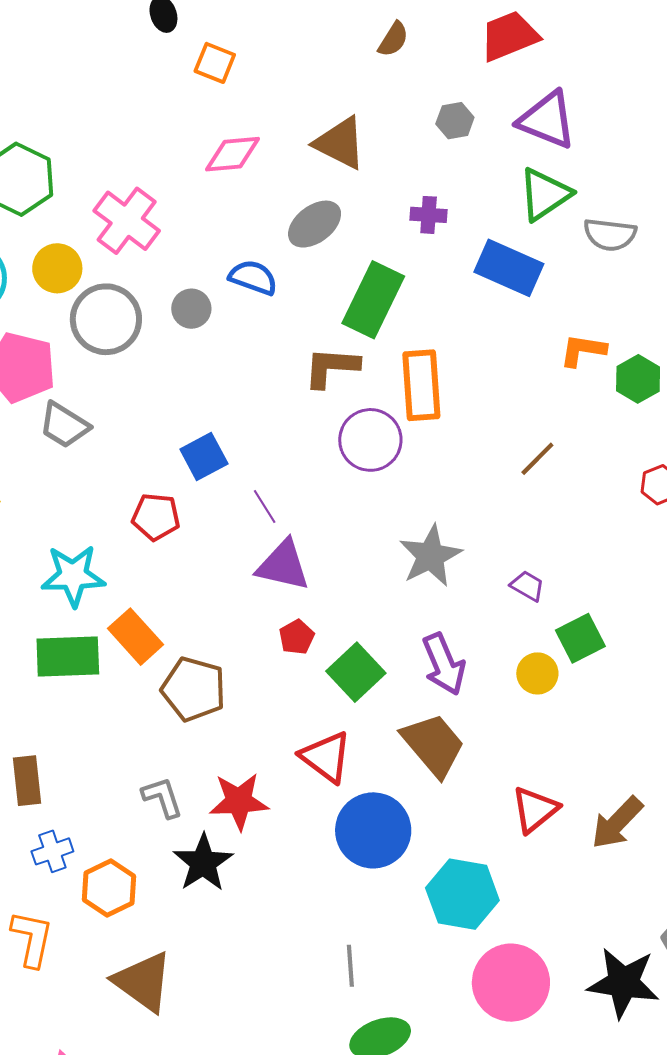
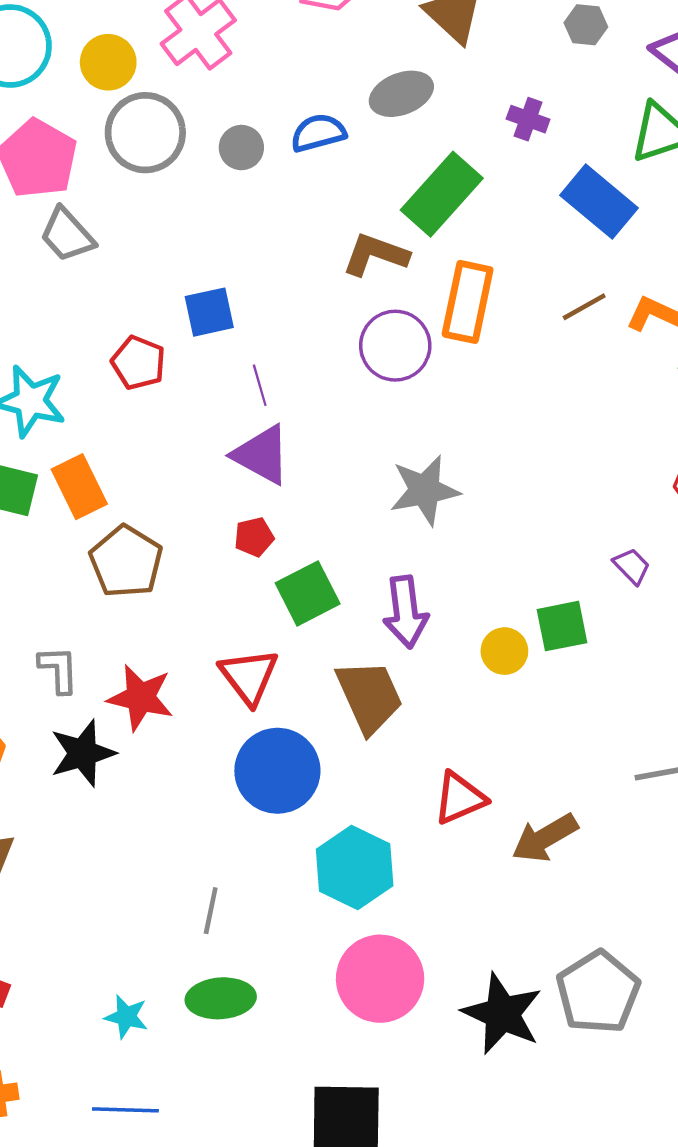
blue semicircle: (253, 277) -> (318, 133), turned -51
brown line: (537, 459) -> (584, 307), moved
purple trapezoid: (527, 586) -> (632, 566), moved

